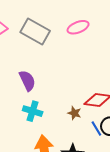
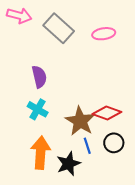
brown star: (74, 113) -> (80, 121), size x2.0
blue line: (96, 129) -> (87, 146), moved

